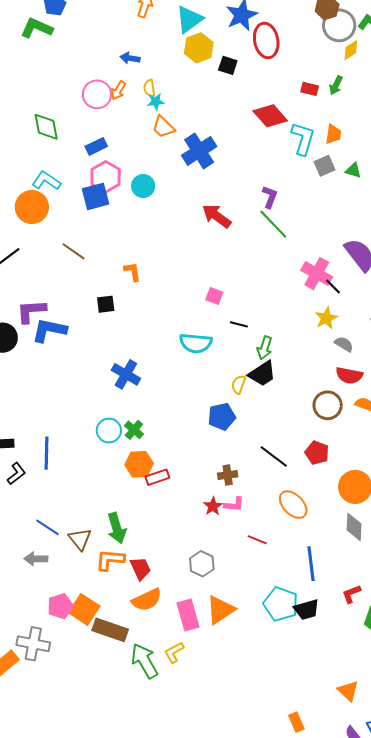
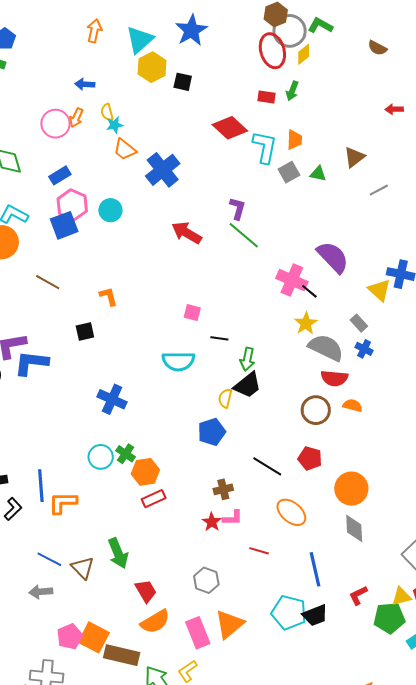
red ellipse: (266, 40) -> (272, 51), moved
gray semicircle: (344, 344) -> (326, 348), size x1.8
orange hexagon: (139, 464) -> (145, 472), moved
orange L-shape: (110, 560) -> (63, 503), moved

